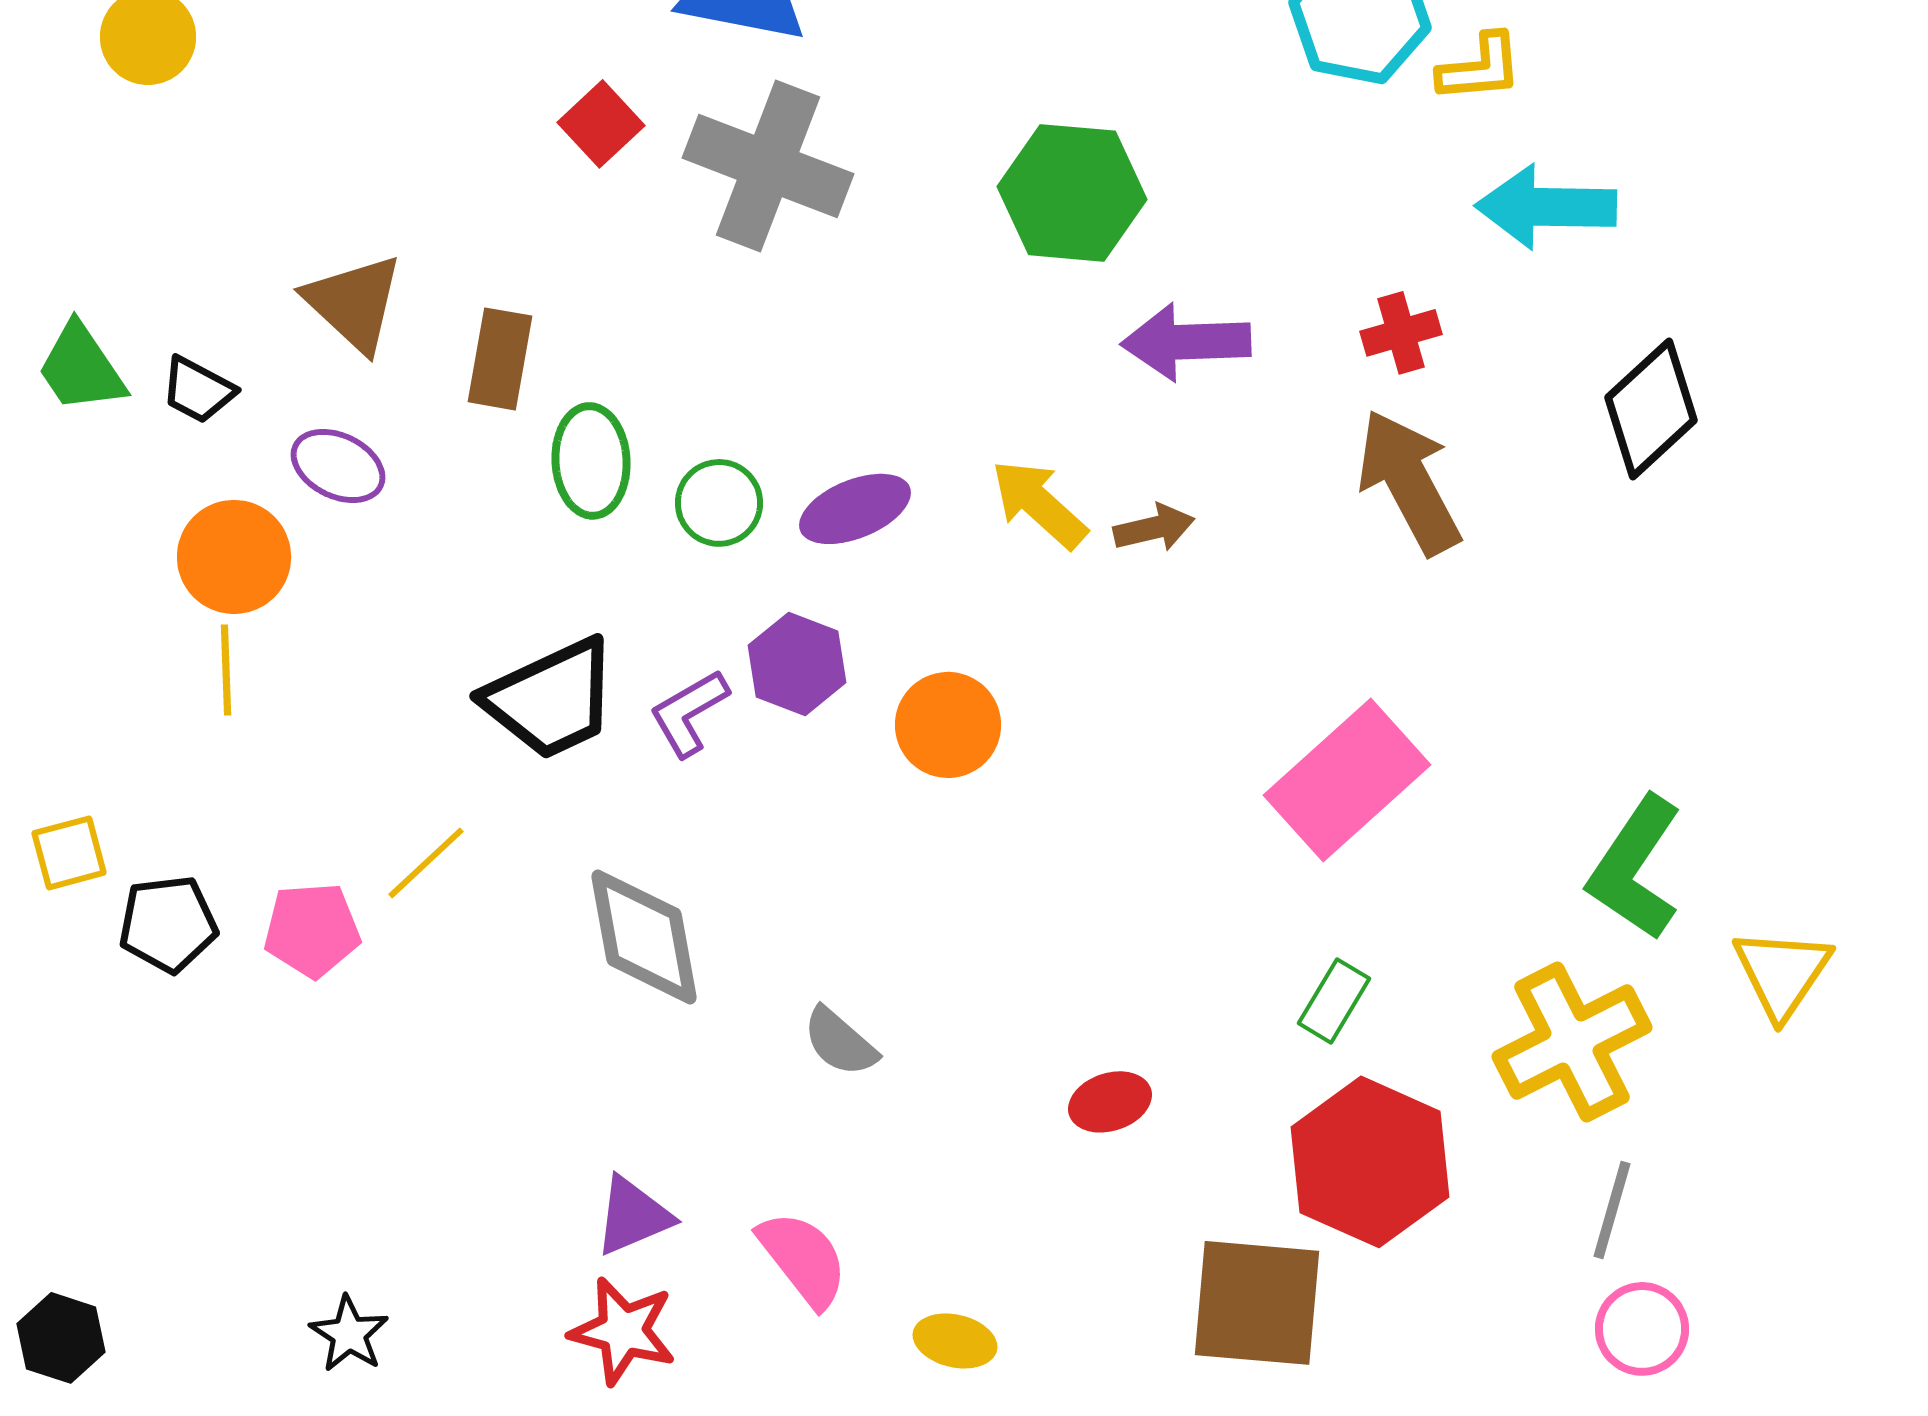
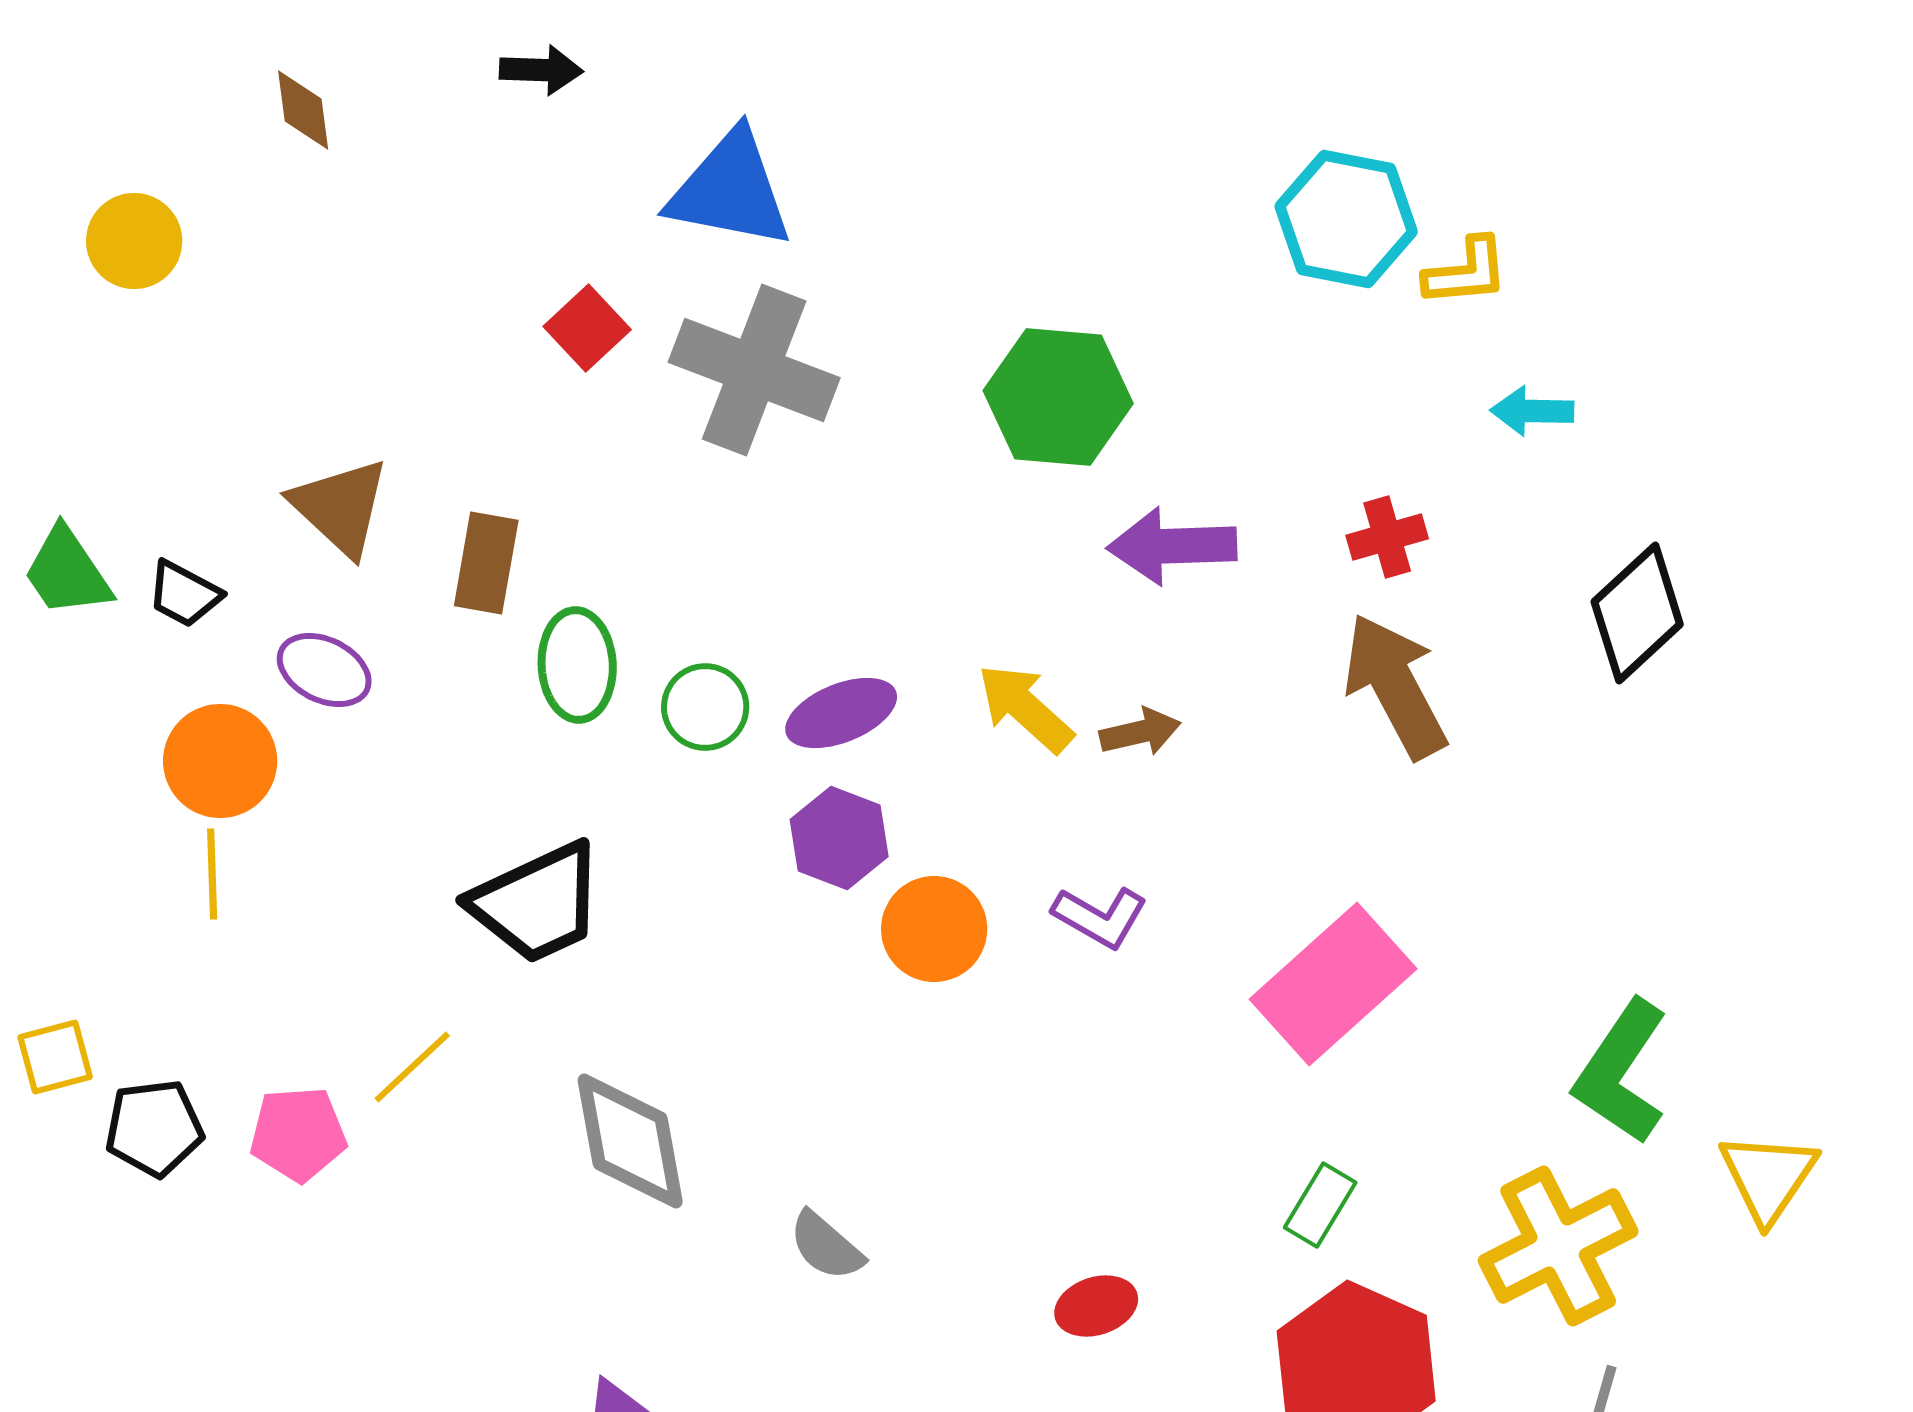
cyan arrow: (1546, 207) -> (1532, 411), size x0.6
purple hexagon: (797, 664) -> (839, 838), moved
purple L-shape: (689, 713) -> (1100, 917), moved, turned -120

